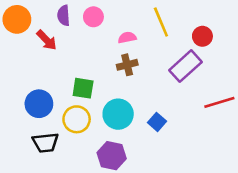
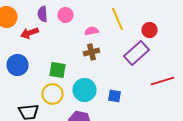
red arrow: (47, 40) -> (30, 33), turned 114
blue circle: (39, 104) -> (18, 65), moved
blue square: (157, 122) -> (114, 96), turned -32

